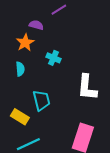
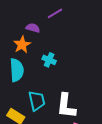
cyan semicircle: (20, 69) -> (17, 70), size x1.6
white L-shape: (87, 87) -> (66, 106), moved

